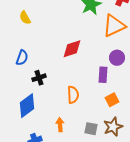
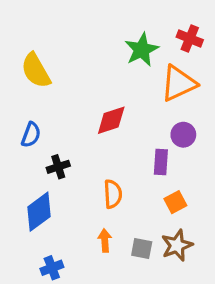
yellow semicircle: (25, 18) -> (36, 71), size x1.6
orange arrow: (60, 125) -> (105, 241), moved

